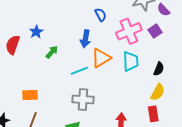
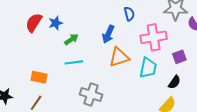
purple square: (155, 31) -> (179, 57), moved
blue star: (36, 32) -> (56, 23), moved
cyan line: (79, 71) -> (74, 62), moved

